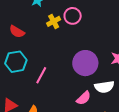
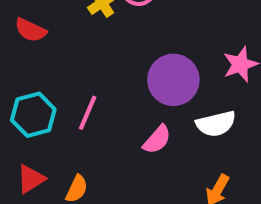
cyan hexagon: (16, 62) -> (33, 115), moved
pink semicircle: (84, 98) -> (157, 140), moved

